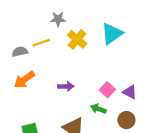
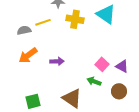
cyan triangle: (112, 34) -> (106, 14), turned -50
yellow cross: (77, 39) -> (75, 19), turned -30
purple arrow: (66, 86) -> (57, 61), moved

